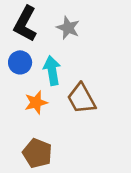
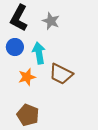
brown trapezoid: (81, 99) -> (61, 74), turned -35

